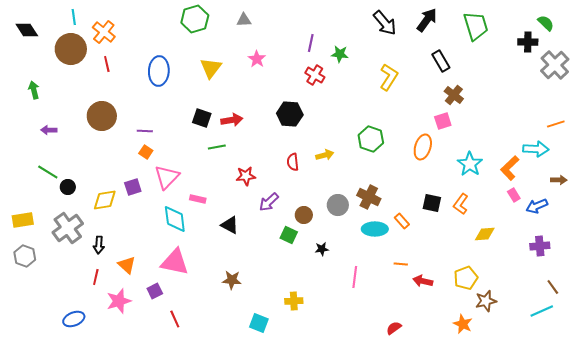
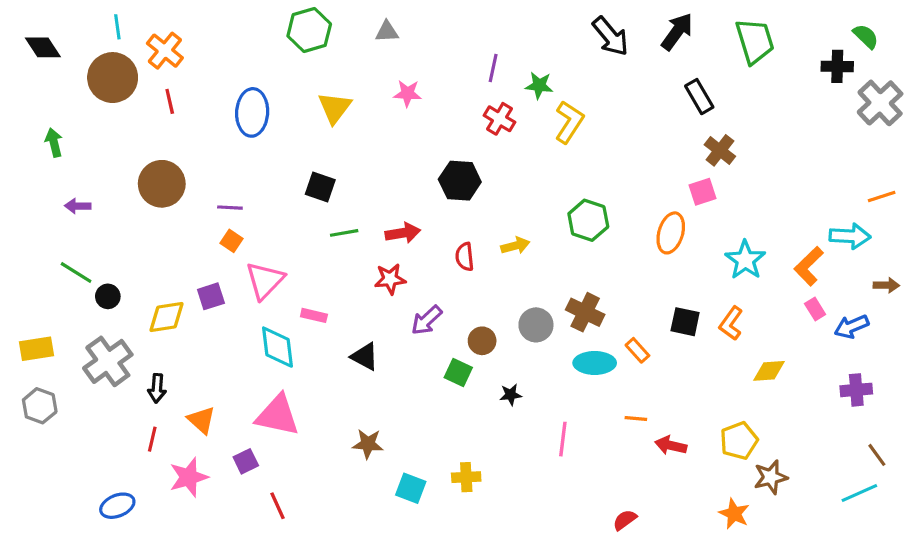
pink star: (257, 59) -> (408, 93), turned -30
yellow L-shape: (389, 77) -> (569, 122), moved
red arrow: (232, 120) -> (403, 233), moved
cyan square: (259, 323) -> (411, 488), moved

